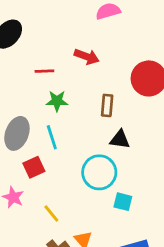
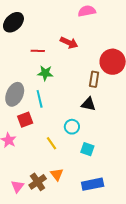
brown rectangle: (107, 105) -> (94, 79), moved
cyan circle: (99, 172) -> (72, 127), size x0.6
yellow line: (51, 214) -> (52, 143), moved

